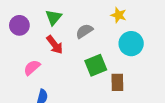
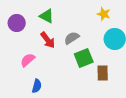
green triangle: (54, 17) -> (47, 16), turned -42
gray semicircle: (84, 31) -> (72, 38), moved

